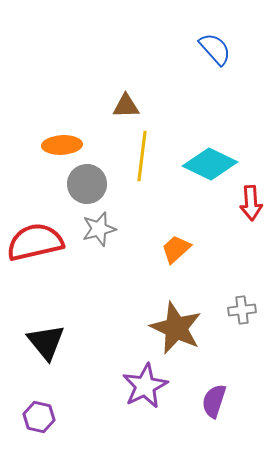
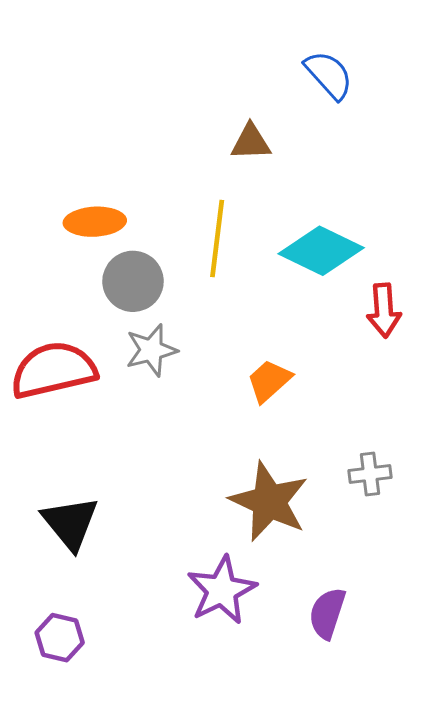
brown triangle: (126, 106) -> (251, 142), moved

